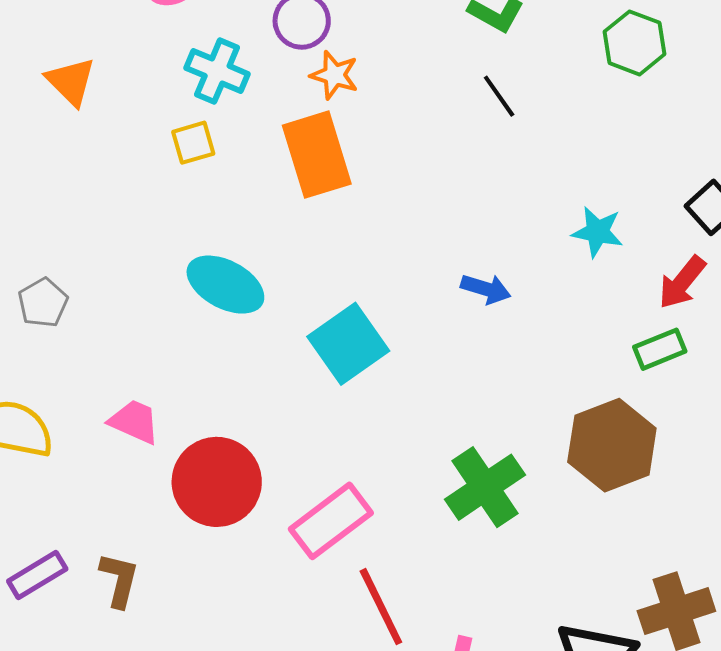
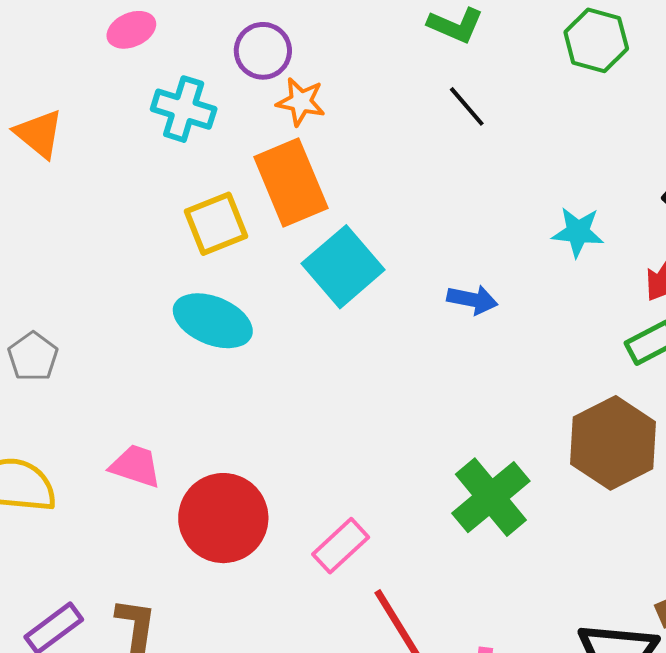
yellow square: (193, 143) -> (216, 224), moved, size x1.4
cyan square: (348, 344) -> (343, 267), moved
pink rectangle: (331, 521) -> (341, 546), size x0.7

